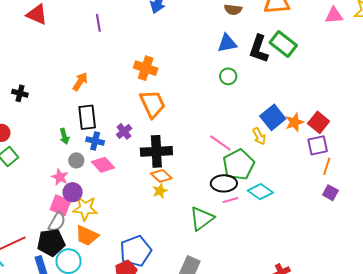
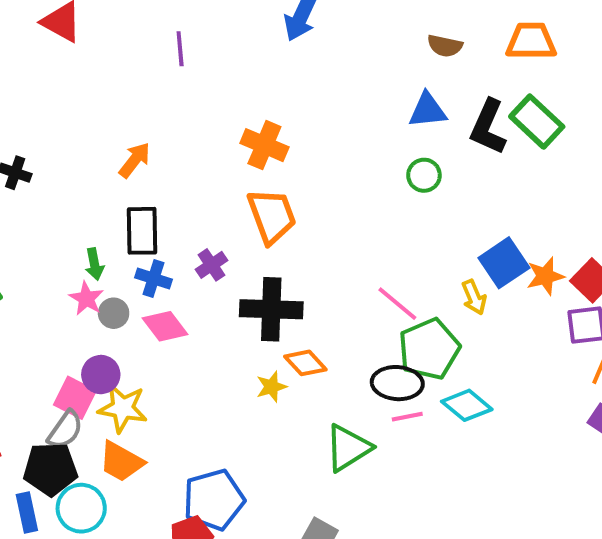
orange diamond: (161, 176) -> (305, 363), moved
pink star: (60, 177) -> (86, 298), moved

